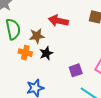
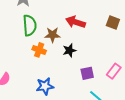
black star: (46, 53) -> (69, 50), moved

